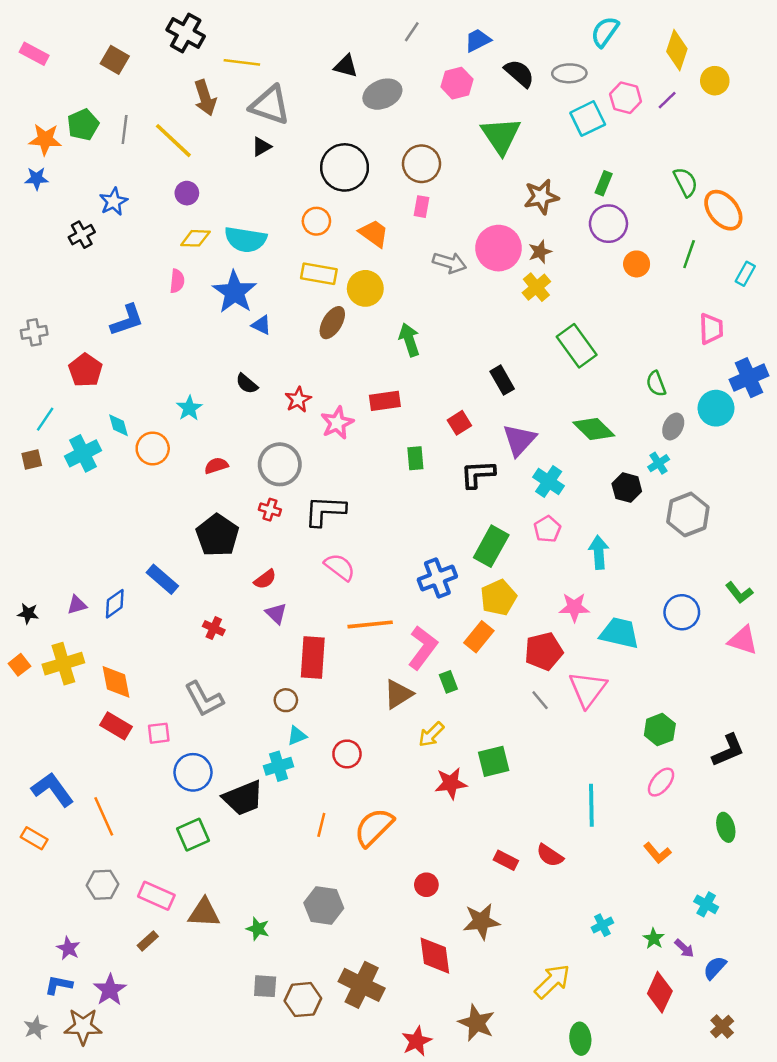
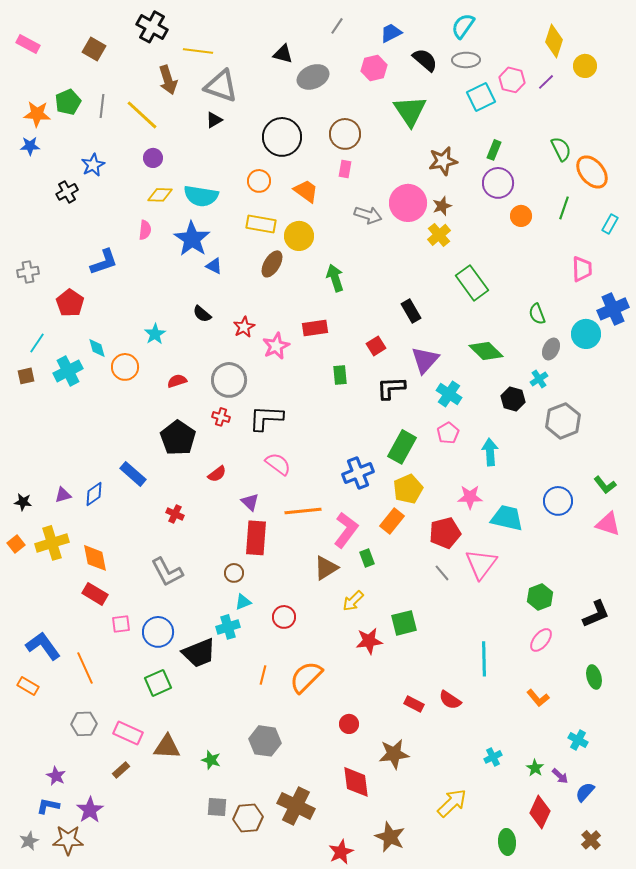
cyan semicircle: (605, 32) -> (463, 26), moved
purple triangle: (276, 613) -> (250, 502), moved
pink square: (159, 733) -> (121, 624), moved
green ellipse: (580, 1039) -> (507, 842), moved

